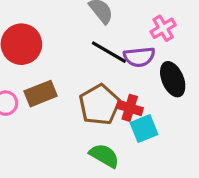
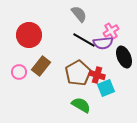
pink cross: (163, 28) -> (111, 31), moved
brown rectangle: (41, 94) -> (41, 66), turned -30

